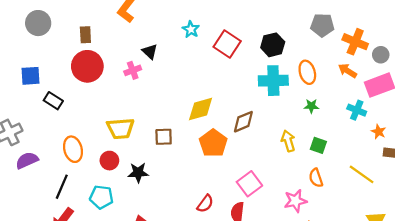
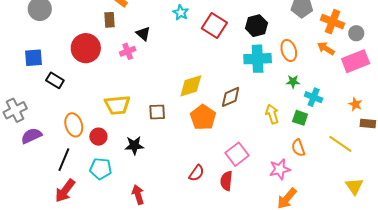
brown rectangle: (85, 35) -> (110, 20), moved
cyan cross: (357, 110) -> (314, 97), moved
red circle: (109, 161) -> (98, 137), moved

